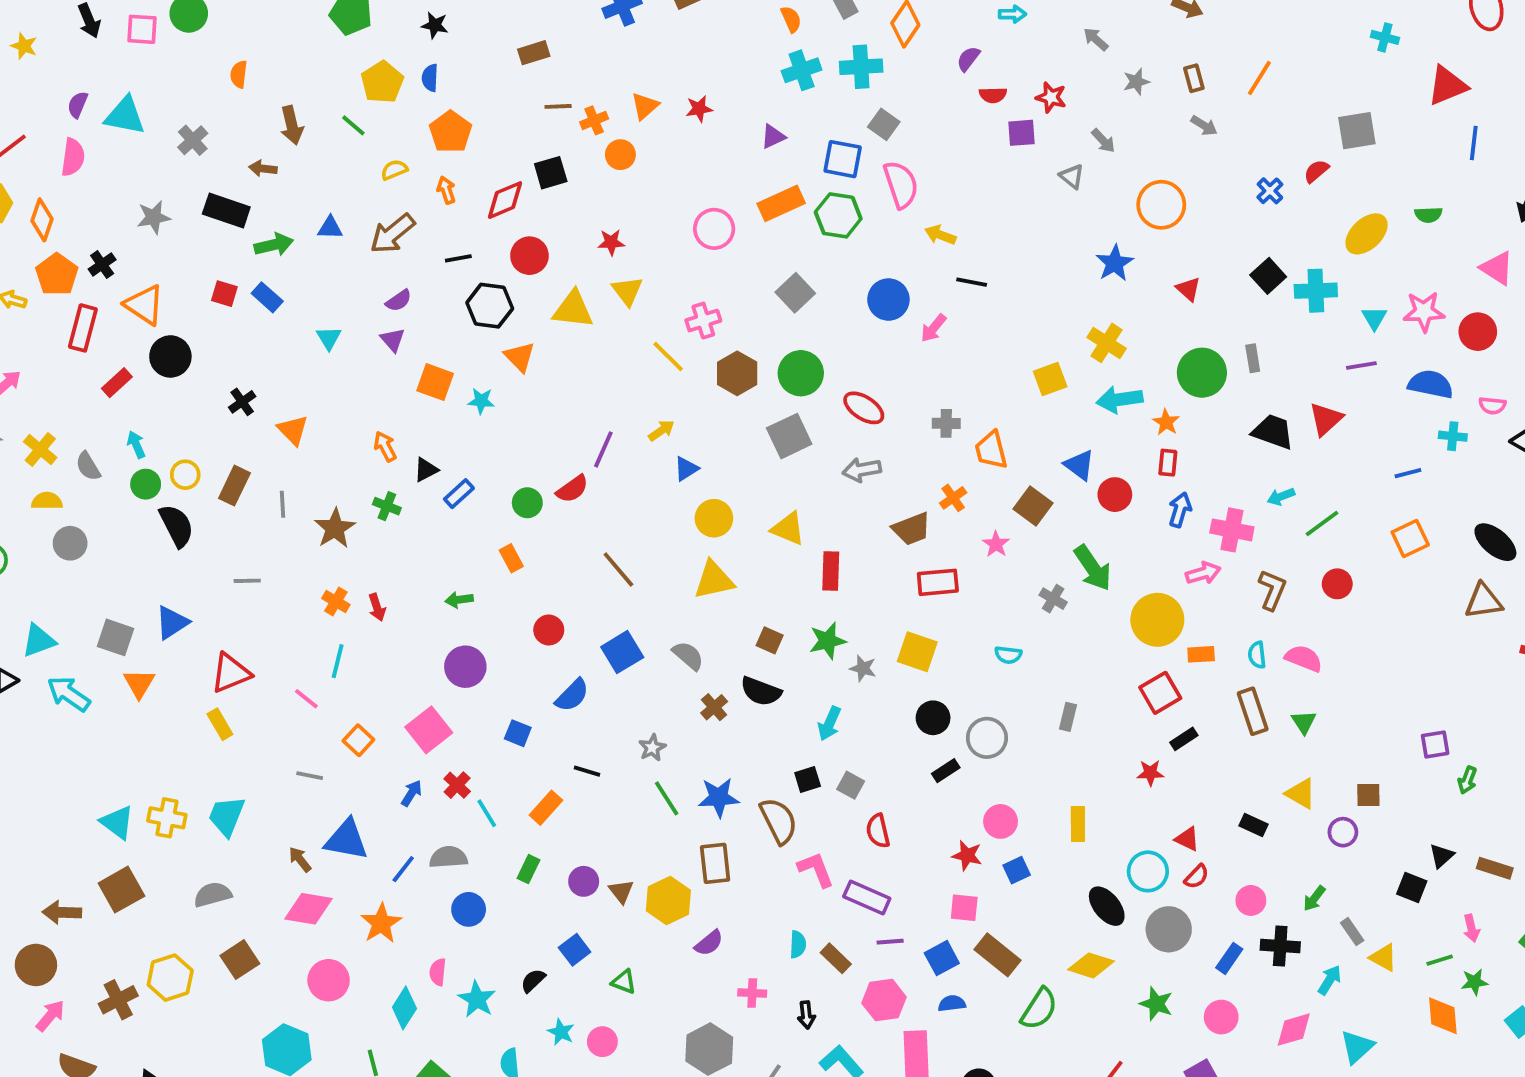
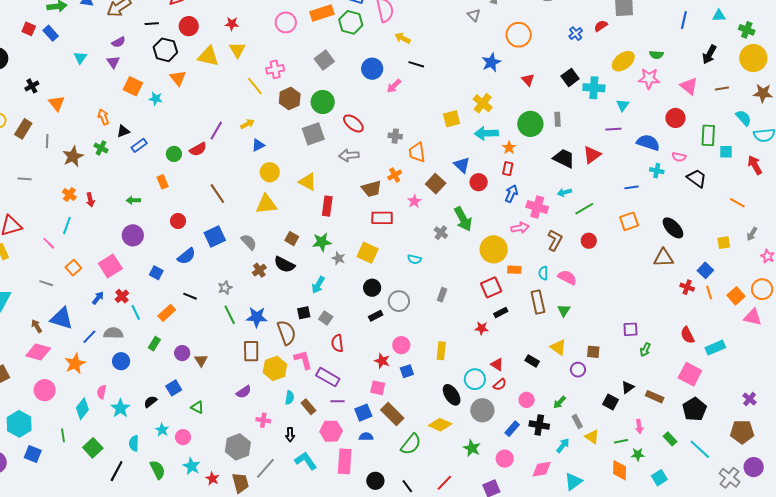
pink star: (1424, 312) -> (649, 79), moved
yellow hexagon: (668, 901) -> (275, 368), moved

